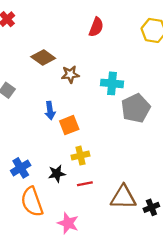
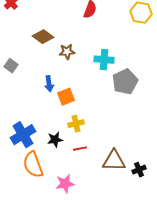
blue cross: (21, 168) -> (23, 135), size x1.4
pink star: (68, 223) -> (65, 184), turned -30

